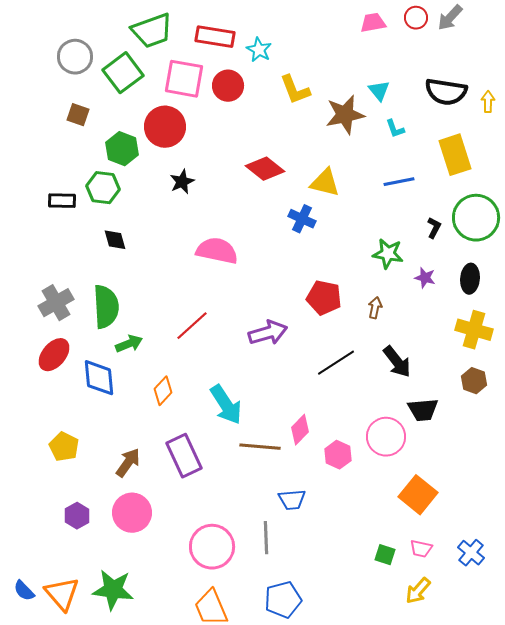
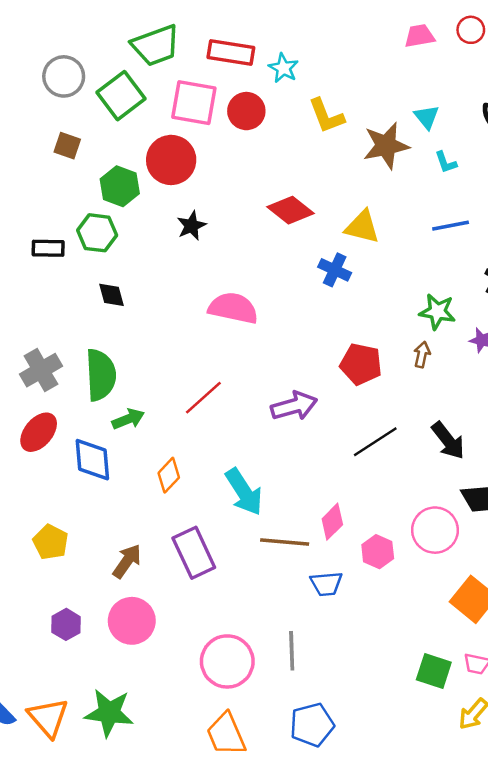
brown arrow: (375, 308) -> (422, 355), moved
blue trapezoid: (292, 500) -> (326, 584), moved
green square: (385, 555) -> (434, 671), size x1.4

